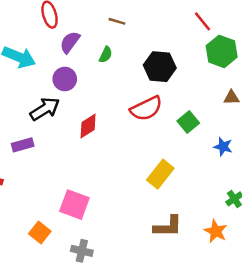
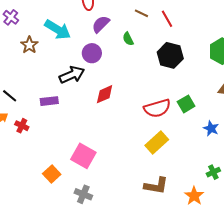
red line: (202, 21) -> (167, 19), moved
green semicircle: (106, 55) -> (128, 39), turned 120
red semicircle: (146, 108) -> (157, 108), moved

